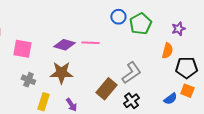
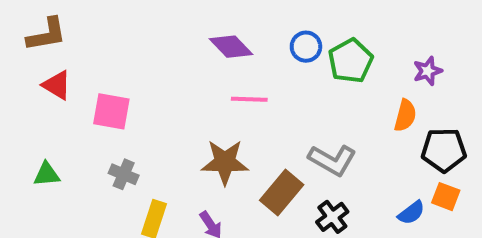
purple diamond: (64, 45) -> (231, 47), moved, turned 30
brown star: (61, 73) -> (225, 162), moved
gray L-shape: (131, 73) -> (332, 160), turned 65

